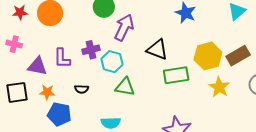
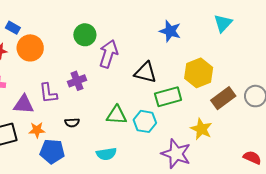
brown rectangle: (238, 56) -> (223, 98), moved
cyan hexagon: (112, 62) -> (145, 121), moved
yellow star: (219, 87) -> (201, 129), moved

